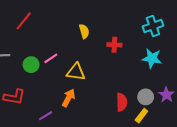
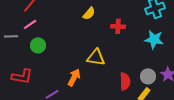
yellow semicircle: (84, 31) -> (89, 13), turned 56
pink line: (51, 58) -> (30, 24), moved
yellow triangle: (76, 72) -> (96, 57), moved

